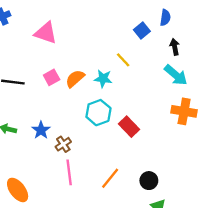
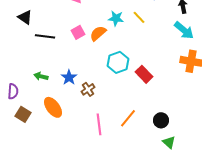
cyan star: (103, 79) -> (116, 18), moved
pink line: (69, 172) -> (99, 124), moved
orange ellipse: (18, 190) -> (53, 107), moved

